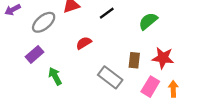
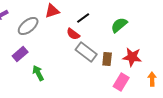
red semicircle: (84, 43) -> (73, 34), moved, turned -112
gray rectangle: (110, 77) -> (86, 52), moved
orange arrow: (173, 89) -> (152, 79), moved

